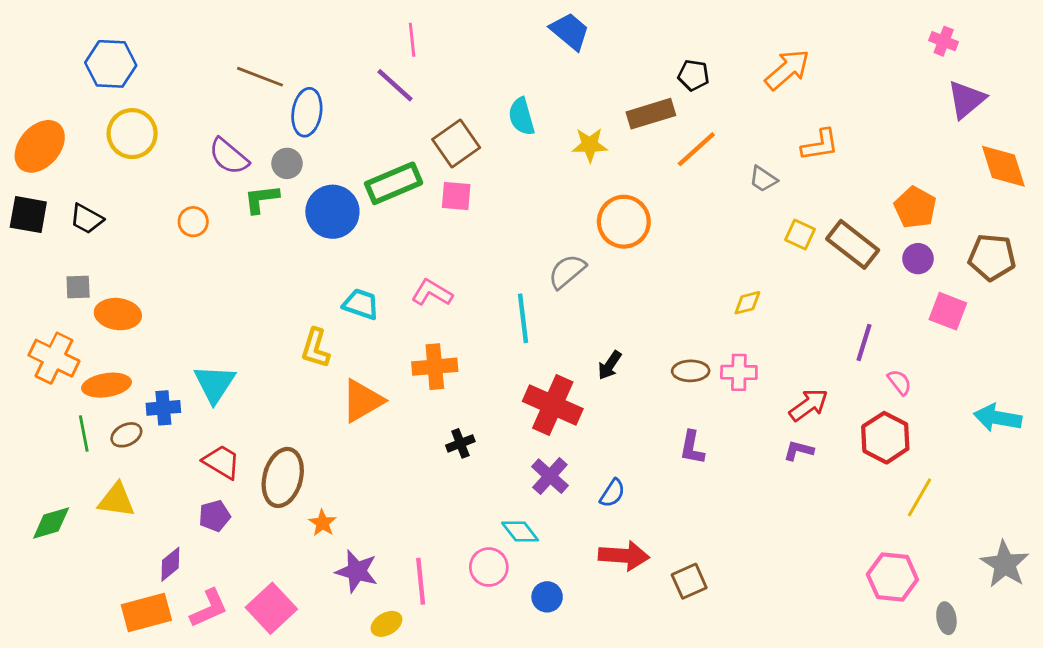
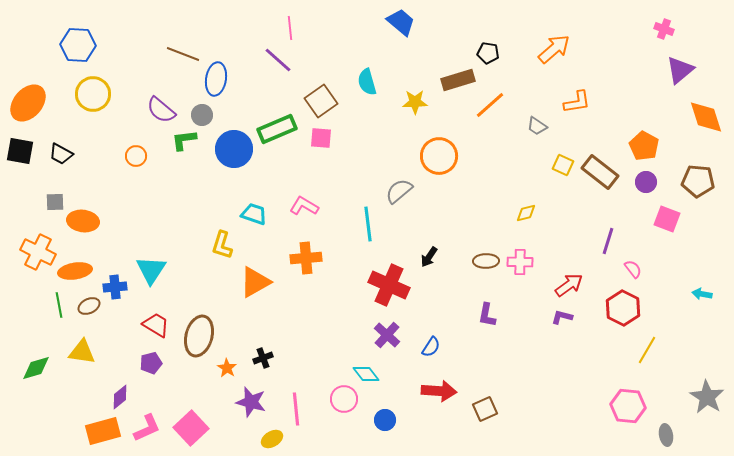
cyan arrow: (998, 418) -> (702, 294), size x0.6
black cross: (460, 443) -> (263, 358), moved

